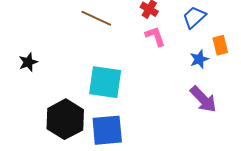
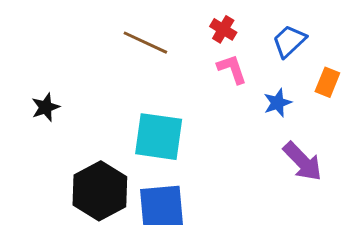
orange rectangle: (220, 45) -> (327, 82), turned 36
blue star: (199, 59) -> (278, 103), moved

